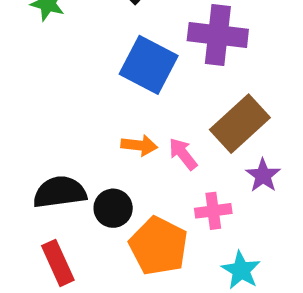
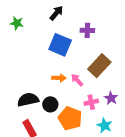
purple cross: (218, 35) -> (87, 30), size x0.6
purple star: (263, 175) -> (111, 98), moved

